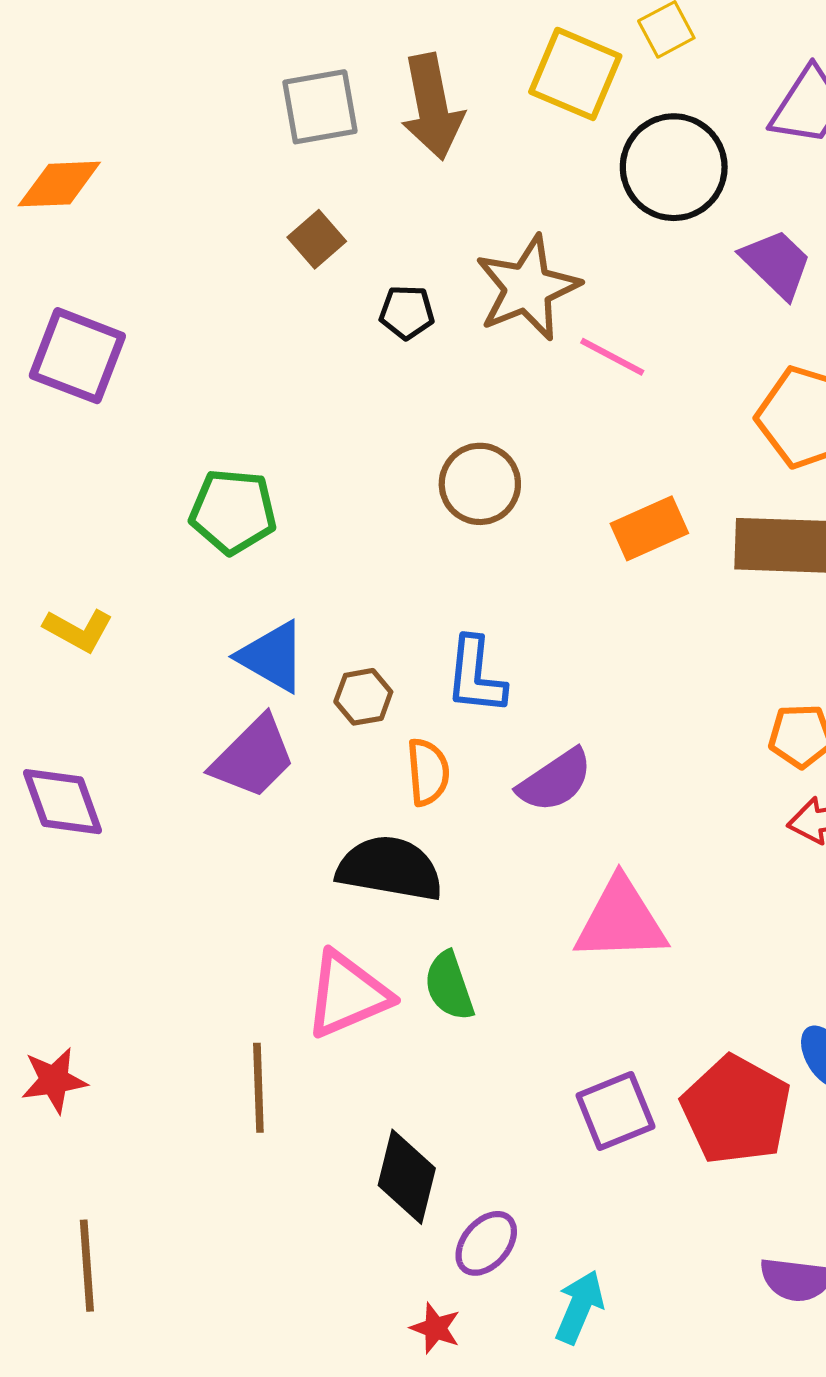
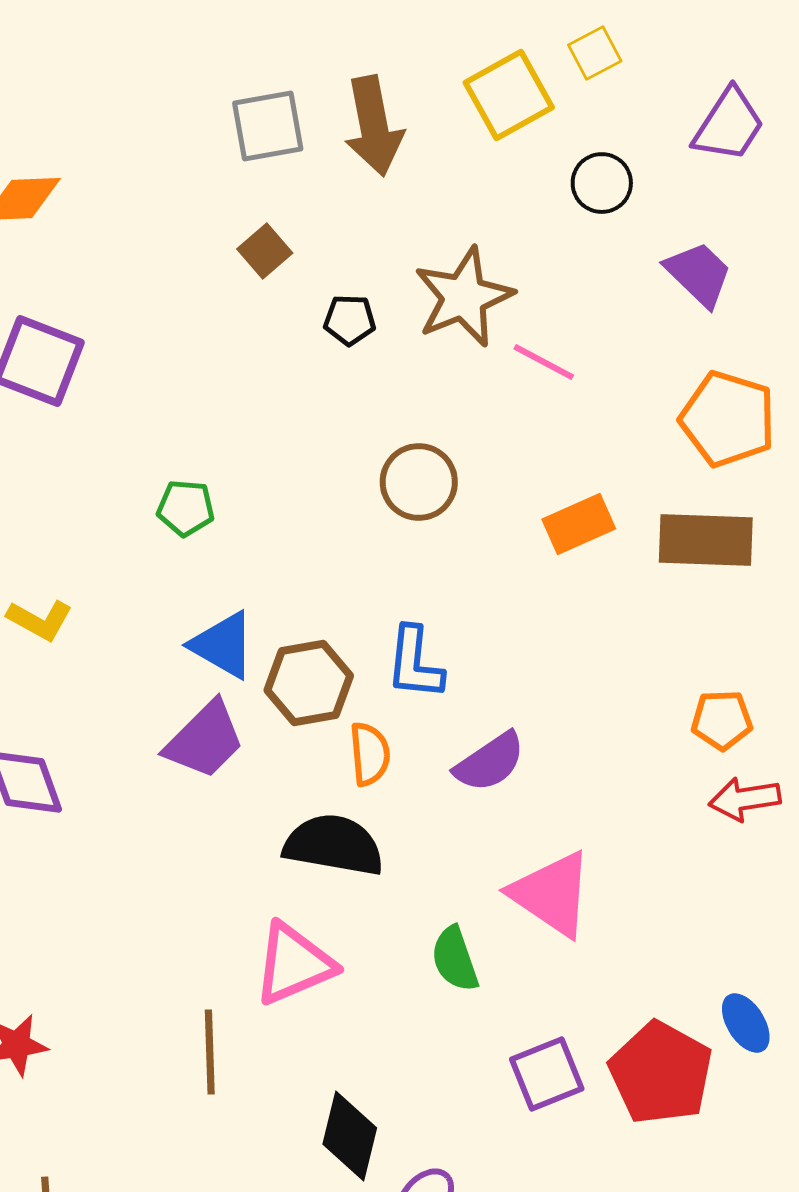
yellow square: (575, 74) -> (509, 95), turned 38
black circle: (674, 167) -> (602, 183), size x0.6
green pentagon: (233, 511) -> (186, 508), size x0.7
brown hexagon: (363, 697) -> (309, 683), size x1.6
pink triangle: (621, 920) -> (552, 894), turned 36
green semicircle: (449, 986) -> (455, 959), moved

